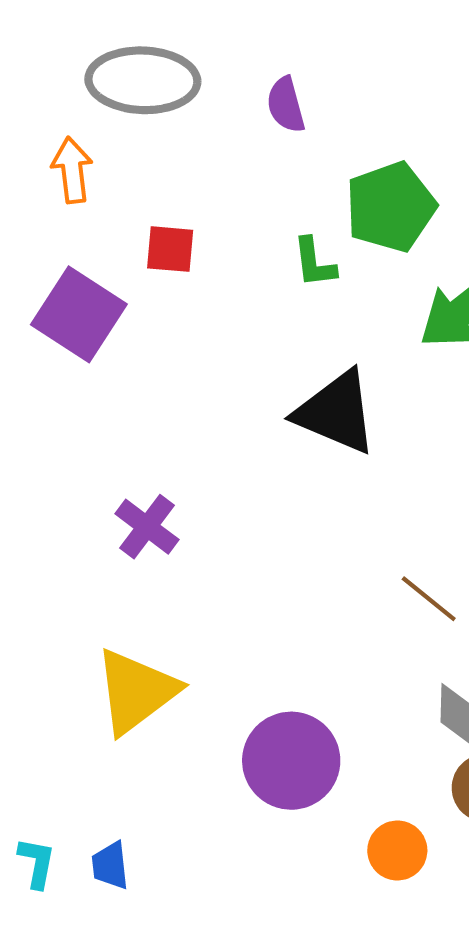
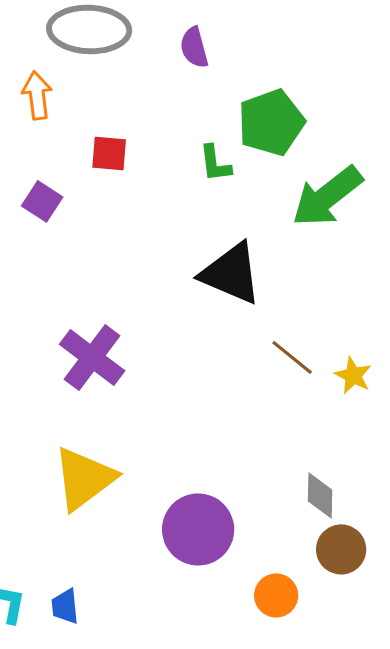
purple square: (79, 314) -> (42, 201), size x0.6
purple cross: (147, 527) -> (92, 357), size x1.4
brown line: (429, 599) -> (292, 357), moved

